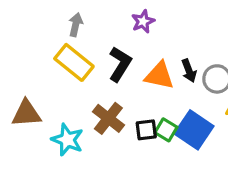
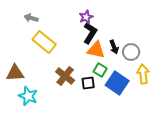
gray arrow: (76, 25) -> (31, 18), moved, turned -88
black L-shape: (120, 64) -> (90, 33), moved
green square: (166, 130) -> (100, 70), moved
cyan star: (67, 140) -> (28, 96), moved

